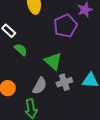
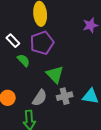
purple pentagon: (66, 26) -> (42, 43), moved

